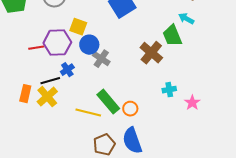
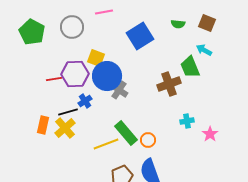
blue circle: (89, 45) -> (107, 76), size x1.5
brown cross: (151, 53) -> (169, 84), turned 30
yellow line: (88, 113) -> (106, 144), turned -35

